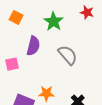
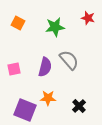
green star: (53, 22) -> (55, 27), turned 30
purple semicircle: (33, 46) -> (45, 67), moved

